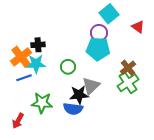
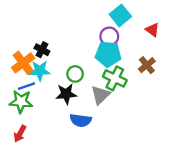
black cross: (38, 45) -> (42, 50), turned 32
brown cross: (128, 68) -> (147, 65), moved
green cross: (128, 83) -> (115, 78), moved, turned -30
black star: (79, 95) -> (66, 94), moved
green star: (42, 103) -> (21, 102), moved

